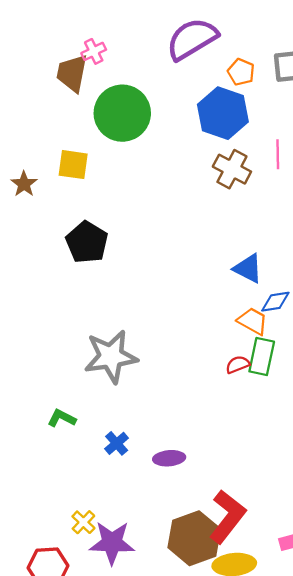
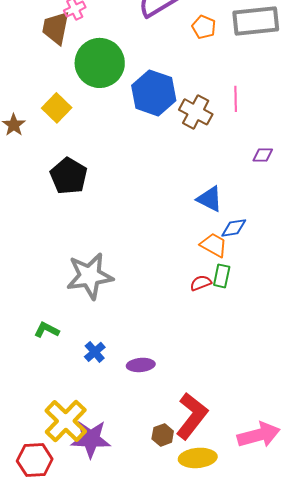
blue hexagon: (223, 113) -> (154, 93), moved
yellow square: (73, 165) -> (57, 108), turned 36
green rectangle: (262, 357) -> (222, 276), size x0.7
yellow cross: (83, 522) -> (66, 421), size x2.0
brown hexagon: (194, 538) -> (163, 435), size x0.5

